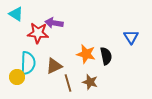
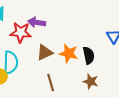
brown triangle: (54, 66) -> (45, 52), moved
brown star: (90, 82) -> (91, 81), moved

